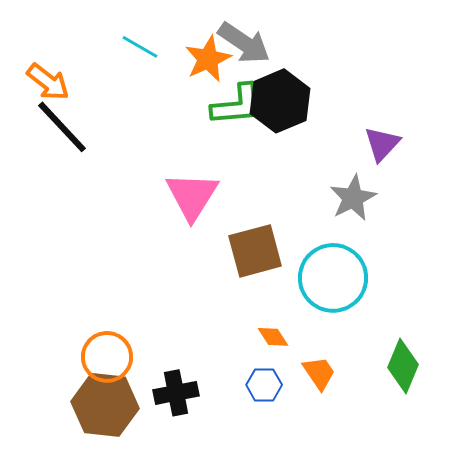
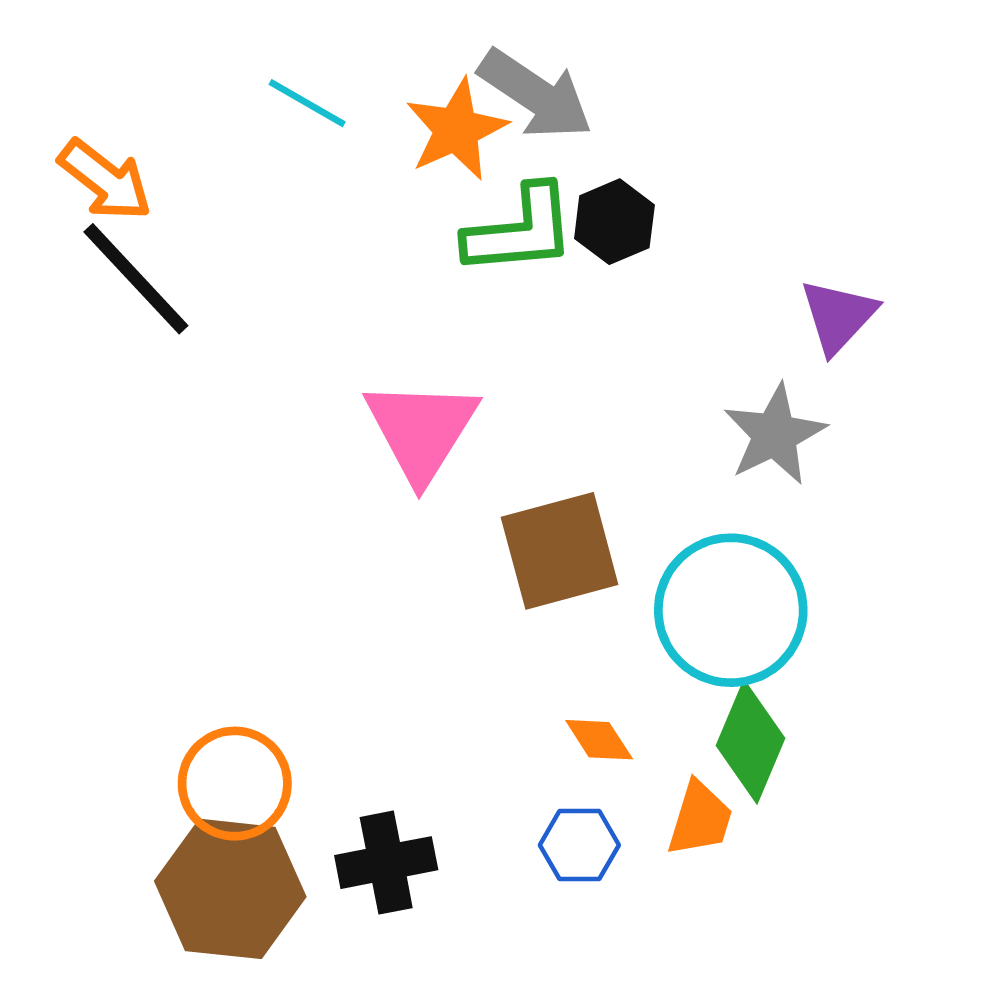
black hexagon: (280, 101) -> (614, 222), size x0.6
green diamond: (403, 366) -> (751, 742), moved
orange trapezoid: (319, 373) -> (700, 819), turned 51

